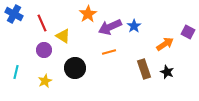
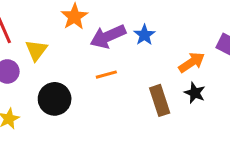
yellow triangle: (63, 36) -> (36, 50), turned 35
black star: (167, 72) -> (195, 93), moved

